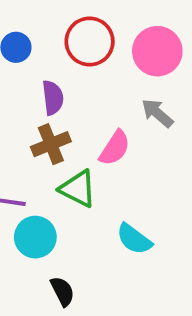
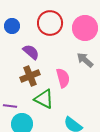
purple semicircle: (53, 98) -> (31, 52), turned -42
pink semicircle: (115, 148) -> (63, 78), turned -48

